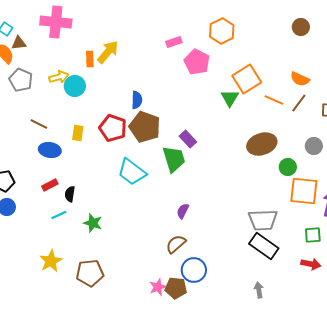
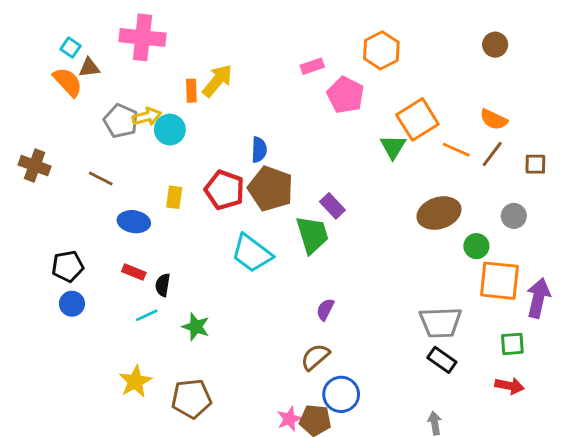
gray pentagon: (21, 80) -> (121, 121), moved
brown line: (39, 124) -> (101, 178), moved
red rectangle: (50, 185) -> (134, 272), turned 49
black rectangle: (264, 246) -> (442, 360), size x0.7

